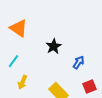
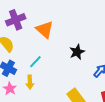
yellow arrow: (22, 82) -> (30, 82), moved, turned -32

